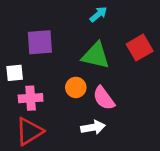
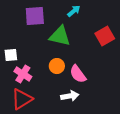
purple square: (40, 42) -> (35, 16), moved
green triangle: (96, 56) -> (60, 36), moved
pink cross: (31, 98) -> (23, 74), turned 36

